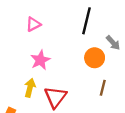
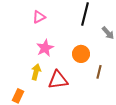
orange circle: (95, 58) -> (81, 54), moved
red triangle: (55, 97) -> (58, 80), turned 45

